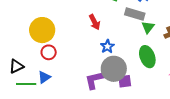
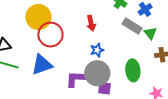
green triangle: (148, 27) -> (150, 33), moved, turned -32
red circle: (49, 52) -> (50, 35), moved, size x1.6
blue triangle: (44, 77) -> (42, 65), moved, size x1.6

